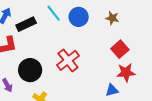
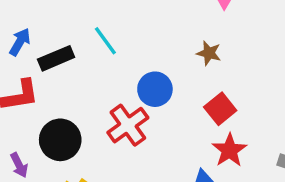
blue circle: (79, 17) -> (155, 89), moved
red star: (126, 73) -> (229, 150), turned -30

